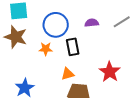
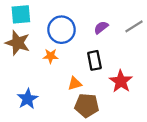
purple semicircle: (92, 23) -> (101, 27), turned -32
black rectangle: (73, 47) -> (94, 60), moved

